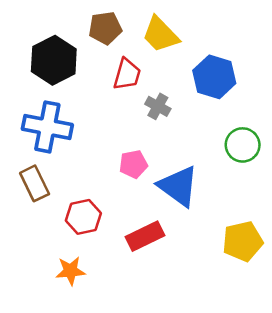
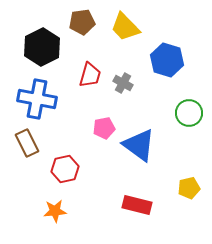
red trapezoid: (127, 74) -> (90, 75), moved
red rectangle: (145, 236) -> (137, 205), moved, turned 40
yellow pentagon: (243, 241) -> (189, 188), size x0.7

